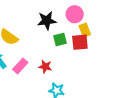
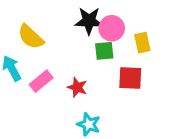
pink circle: (75, 14) -> (112, 28), moved
red square: (80, 42) -> (130, 78), moved

